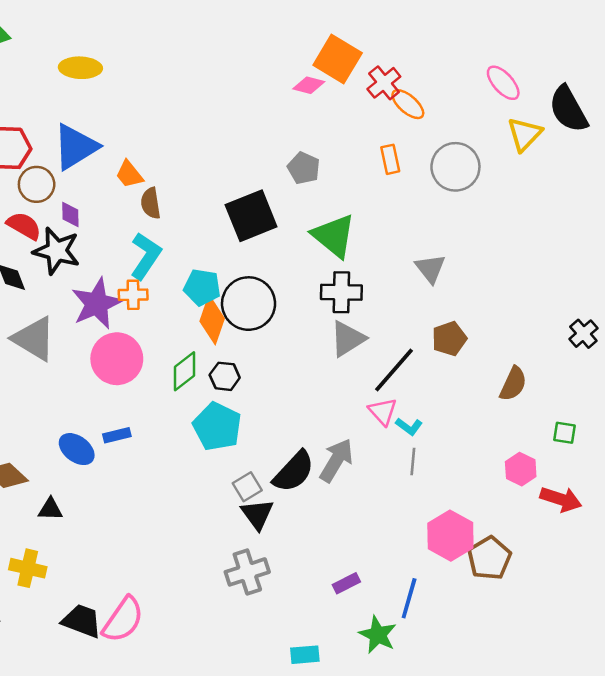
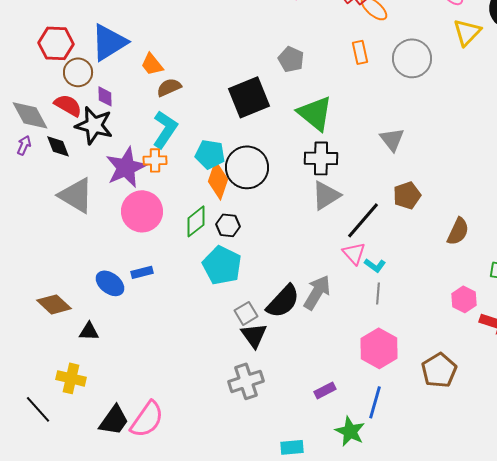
brown semicircle: (151, 203) -> (169, 87), turned 75
pink hexagon: (450, 536) -> (379, 348), moved
black trapezoid: (82, 621) -> (114, 420), turned 104

